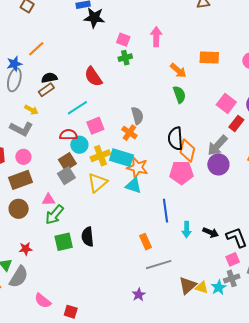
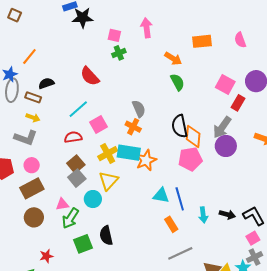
brown rectangle: (46, 90) -> (33, 97), moved, turned 63
cyan circle: (79, 145) -> (93, 199), moved
orange star: (137, 168) -> (146, 160), turned -30
cyan triangle: (133, 186) -> (161, 195), moved
orange rectangle: (146, 242) -> (171, 224), moved

